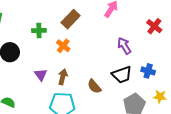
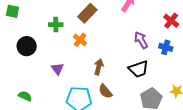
blue cross: (148, 71) -> (166, 47), moved
brown arrow: (63, 77) -> (99, 67), moved
brown semicircle: (94, 86) -> (105, 91), moved

